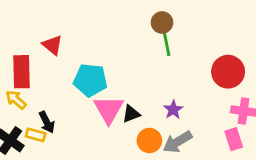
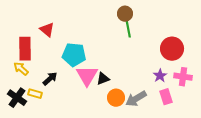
purple star: (173, 110) -> (160, 76), moved
black arrow: (47, 122) -> (50, 79), moved, turned -105
pink rectangle: (234, 139) -> (166, 97), moved

